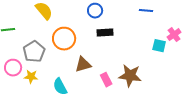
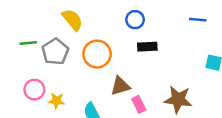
gray pentagon: (34, 52) -> (55, 52), moved
pink rectangle: (106, 80) -> (139, 104), moved

